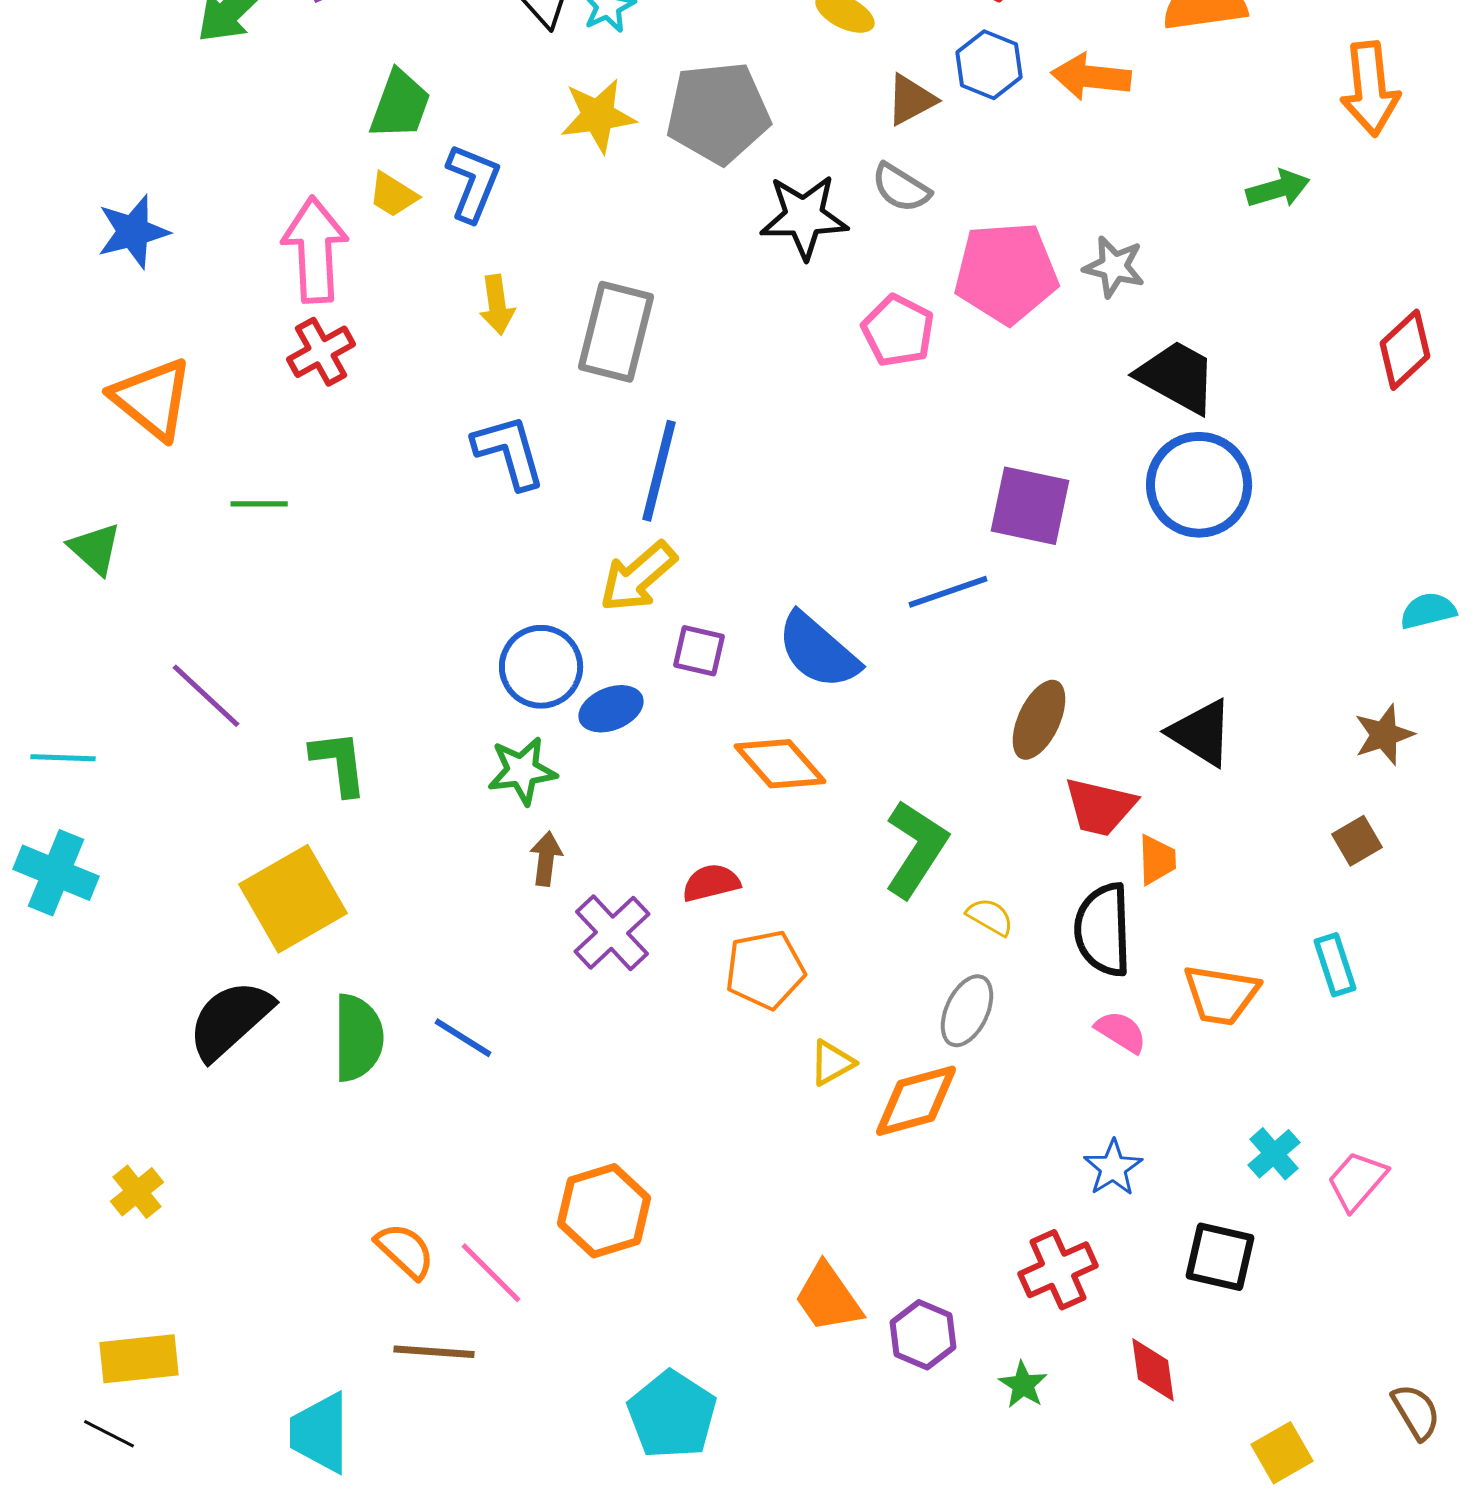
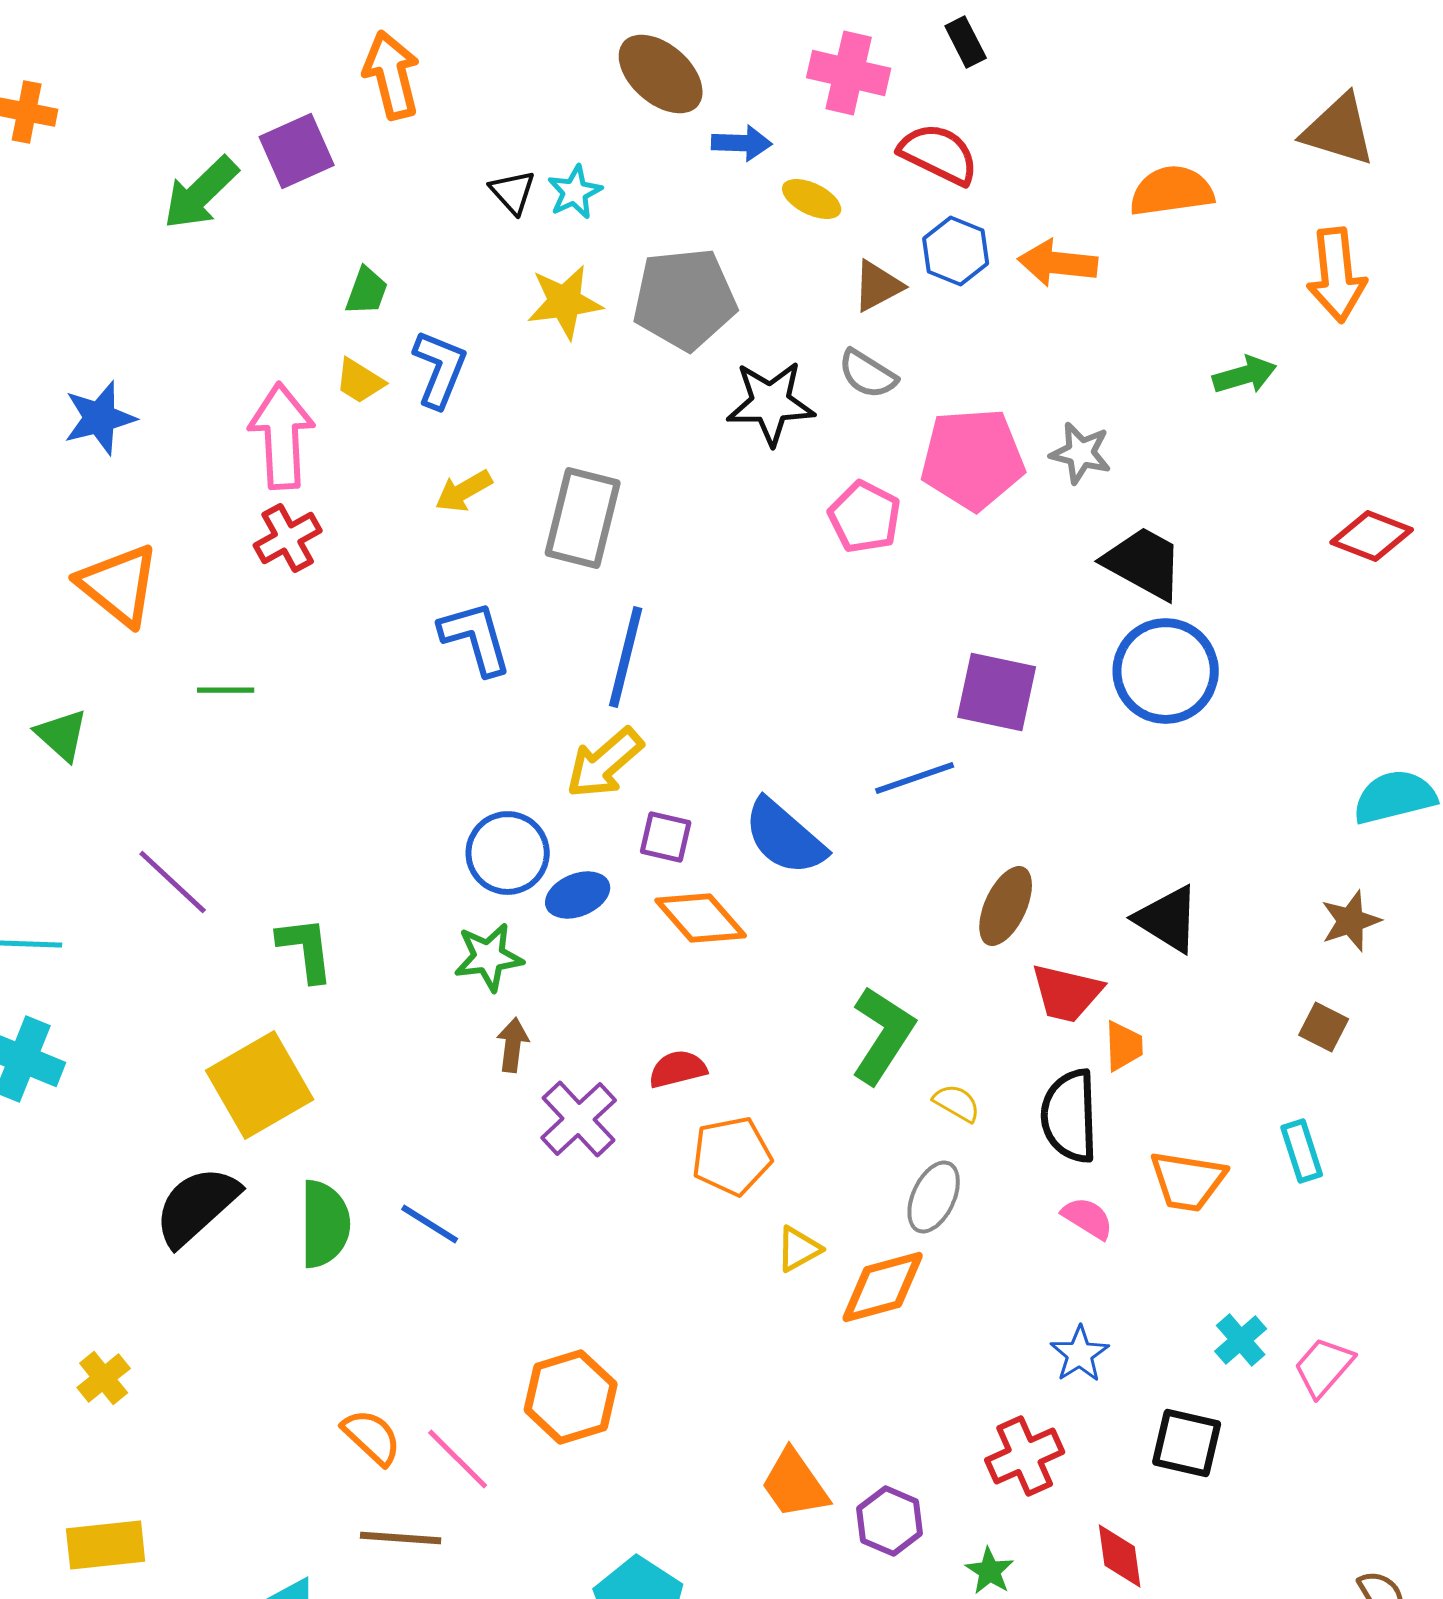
green trapezoid: (400, 105) -> (367, 291), size x0.7
yellow arrow: (497, 305) -> (464, 491), turned 68
red diamond: (1405, 350) -> (1372, 536), turned 64
cyan semicircle: (1428, 611) -> (1395, 797), size x1.5
orange diamond: (780, 764) -> (701, 918), moved
brown square: (1357, 841) -> (1324, 1027), turned -33

